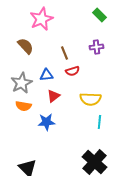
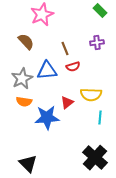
blue triangle: (46, 75) -> (47, 71), size x1.5
red triangle: (53, 96) -> (67, 103), moved
blue star: (46, 122) -> (47, 118), size x1.4

